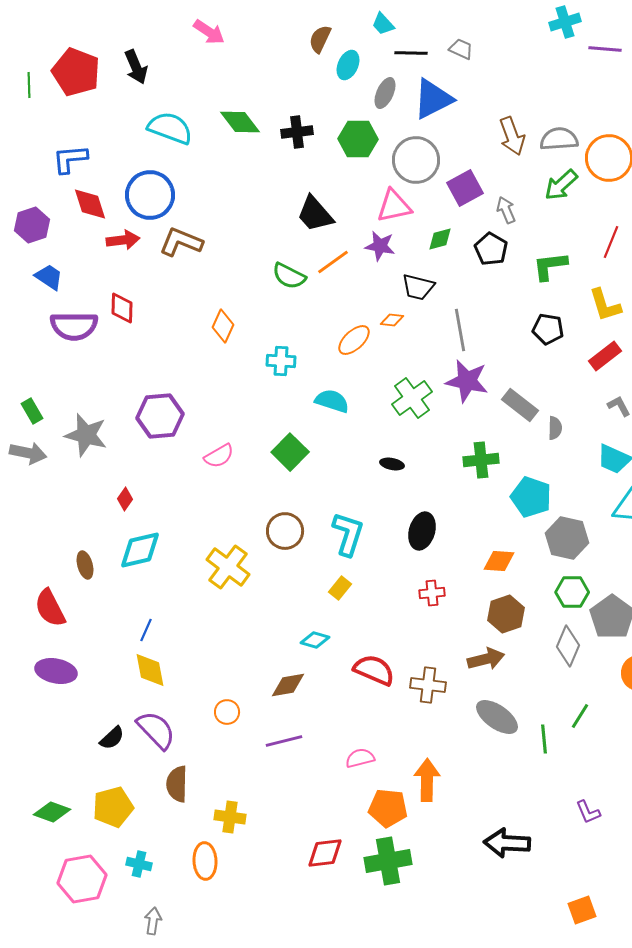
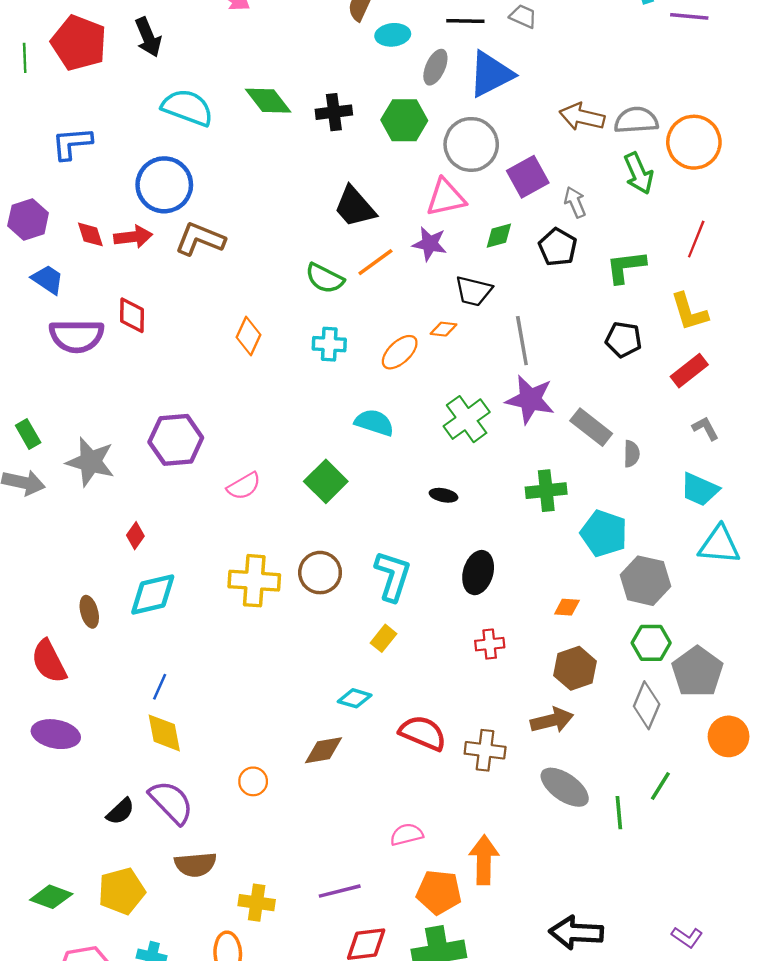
cyan ellipse: (348, 65) -> (393, 35), turned 60
brown arrow: (512, 136) -> (582, 117), turned 123
green arrow: (561, 185) -> (639, 173), turned -72
red diamond: (90, 204) -> (90, 234), moved, size x0.7
cyan cross: (281, 361) -> (329, 344), moved
orange diamond: (499, 561) -> (567, 607), size x0.7
yellow cross: (228, 567) -> (254, 581), moved, turned -33
purple line: (284, 741) -> (340, 891), moved
brown semicircle: (177, 784) -> (195, 864), turned -96
purple L-shape: (588, 812) -> (687, 937), moved, turned -32

